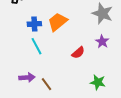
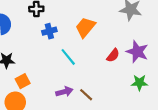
blue cross: (34, 24) -> (49, 31), moved
purple star: (102, 42) -> (137, 52), moved, size x1.5

